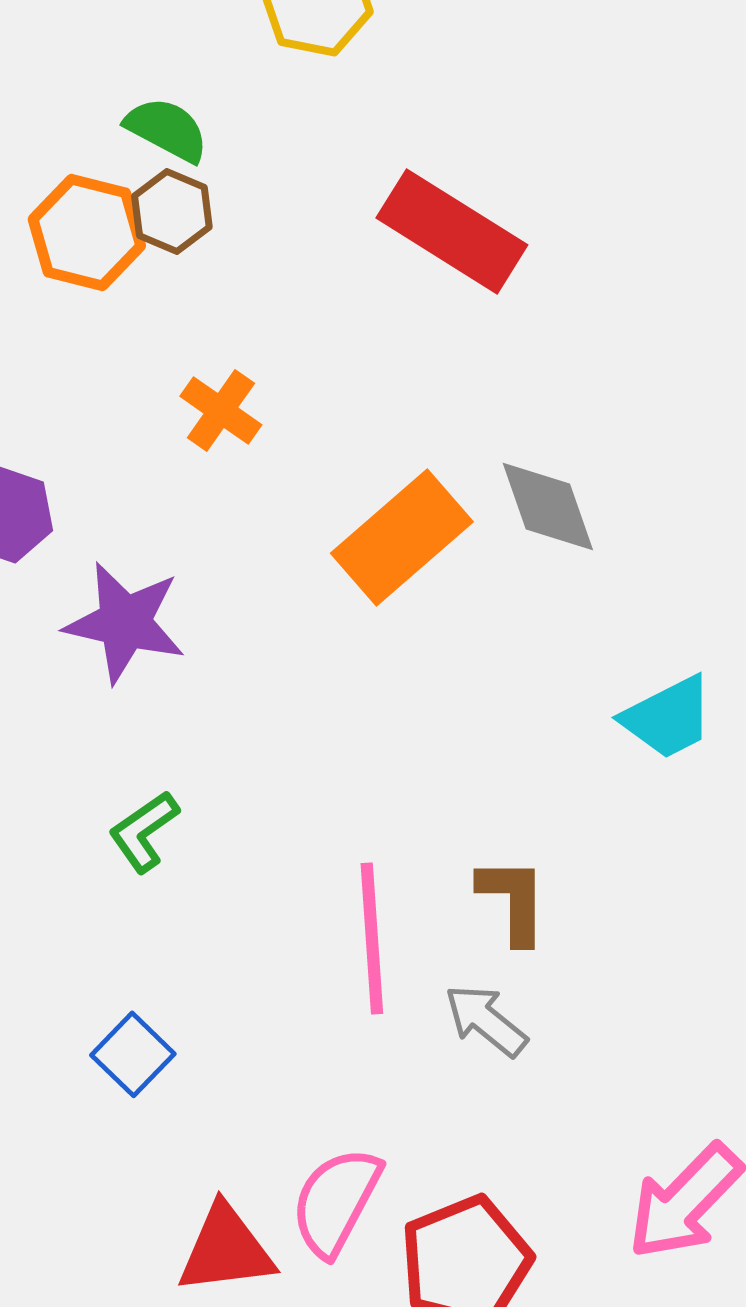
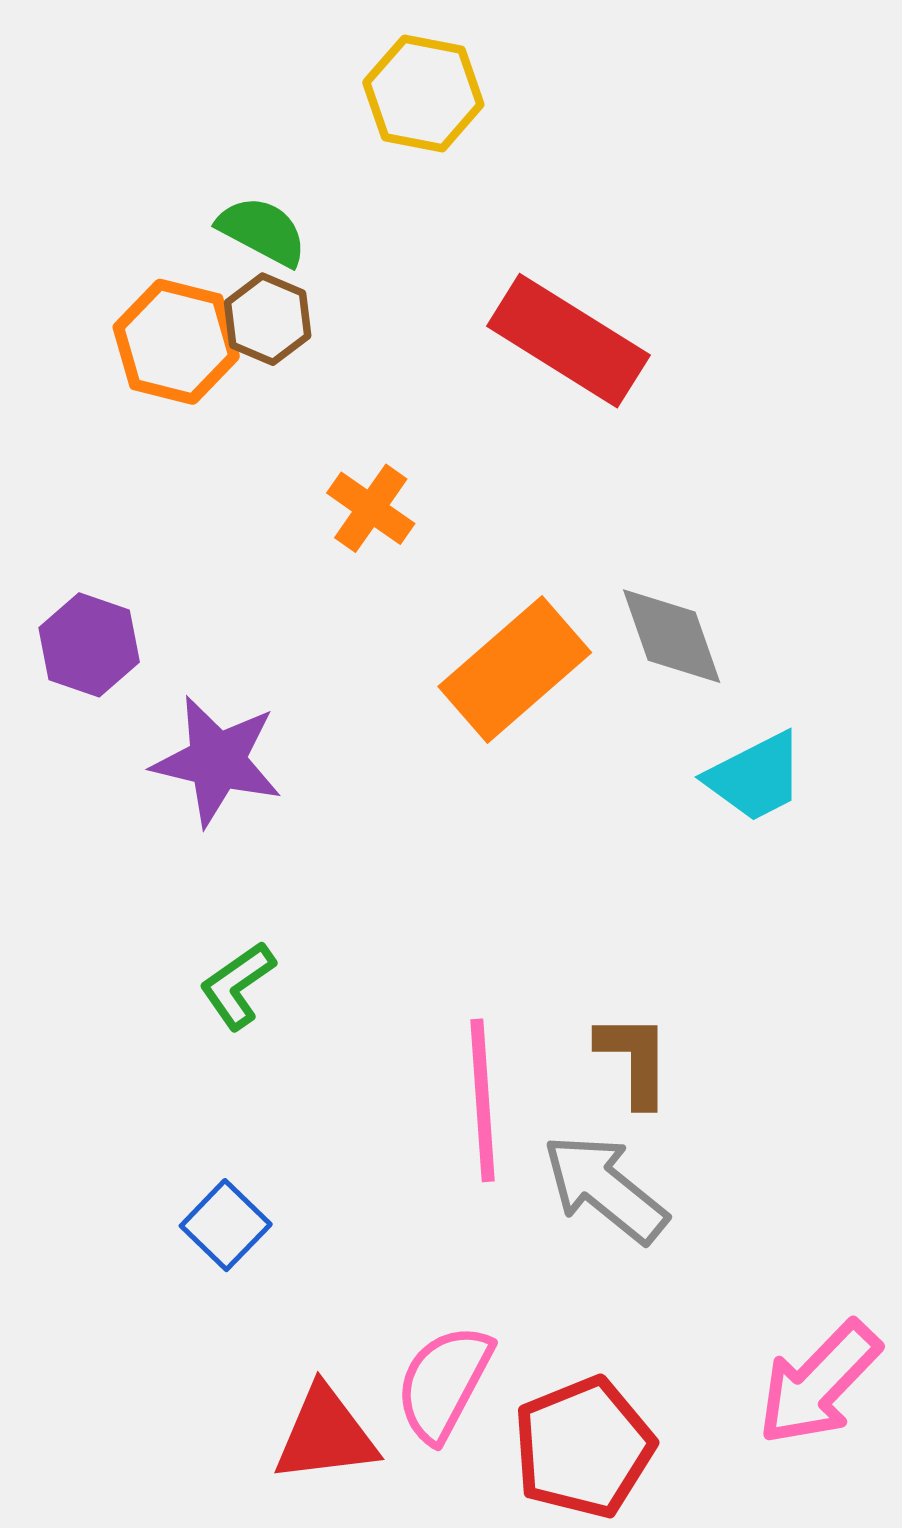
orange cross: (221, 410) -> (371, 508), moved
cyan trapezoid: (668, 717) -> (755, 777), moved
gray arrow: (486, 1020) -> (605, 1189), size x1.4

